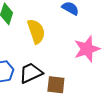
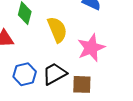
pink star: (87, 49) -> (91, 48), moved

